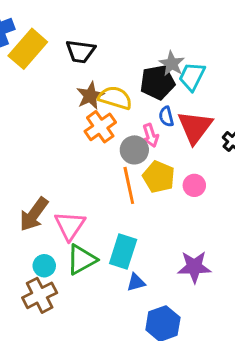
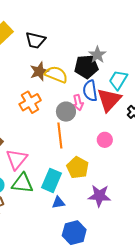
cyan trapezoid: (192, 76) -> (118, 80), moved
blue semicircle: (166, 117) -> (90, 91), size x1.5
orange cross: (100, 127) -> (30, 102), moved
yellow pentagon: (159, 177) -> (78, 168), moved
green triangle: (82, 260) -> (22, 183), turned 30

